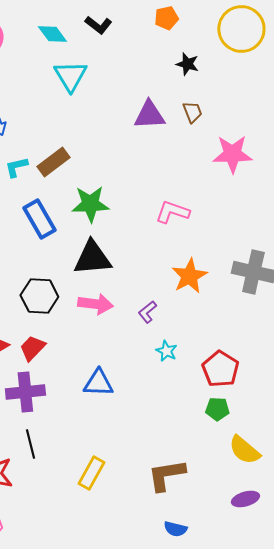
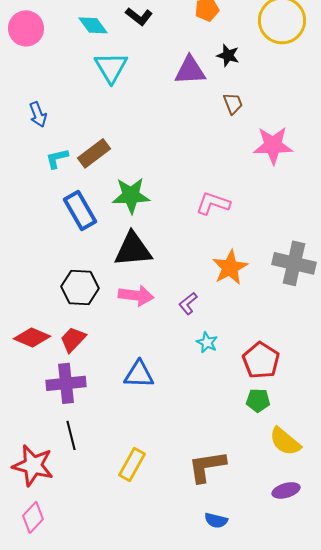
purple triangle: (149, 115) -> (190, 70), moved

